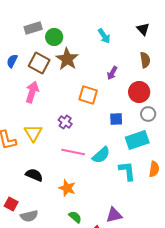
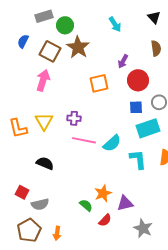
blue semicircle: (12, 61) -> (23, 41), moved
red circle: (139, 92) -> (138, 80), moved
orange square: (88, 95) -> (99, 83), turned -30
blue square: (116, 119) -> (136, 107), moved
purple cross: (65, 122) -> (74, 118), moved, turned -32
orange star: (67, 188) -> (103, 193), moved, turned 30

